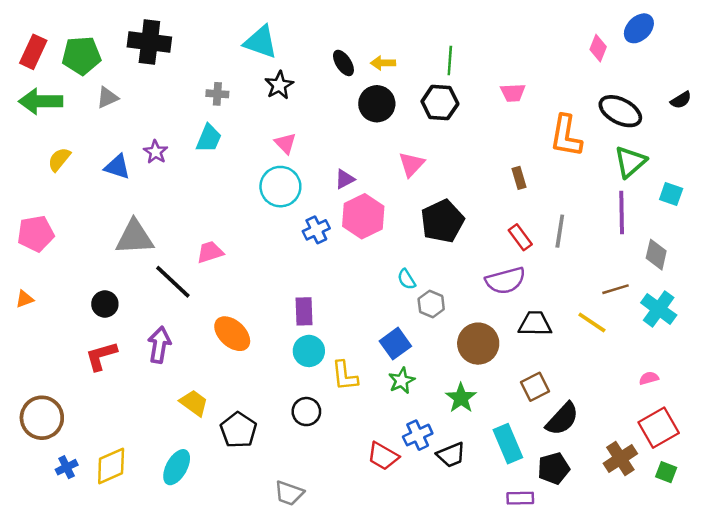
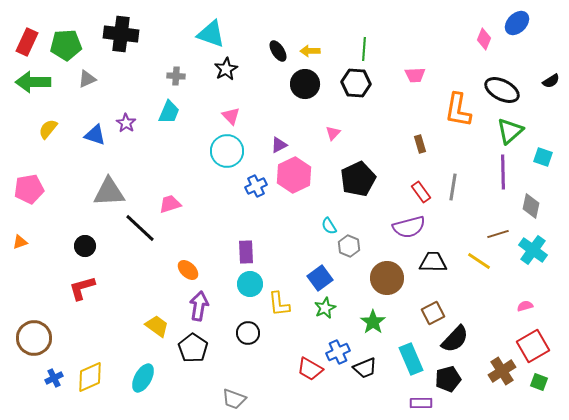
pink triangle: (411, 164) -> (333, 133), size x0.7
orange ellipse: (232, 334) -> (188, 270), size x0.7
purple arrow: (159, 345) -> (199, 306), moved

